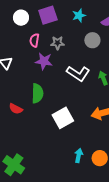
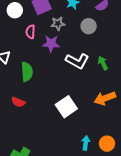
gray star: (57, 43) -> (58, 24), moved
purple star: (44, 61) -> (51, 44), moved
green semicircle: (37, 93) -> (27, 72), moved

